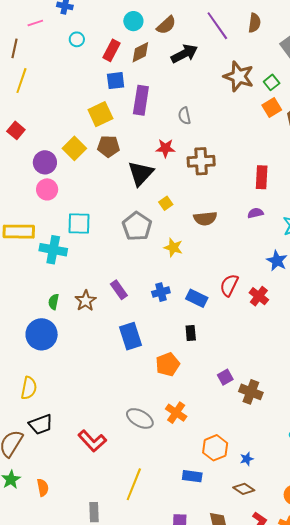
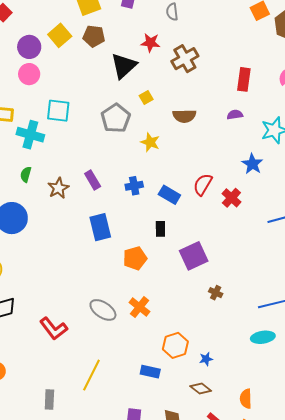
brown cross: (201, 161) -> (185, 59), turned -32
green semicircle: (54, 302) -> (26, 174), moved
purple square: (225, 377) -> (194, 256), moved, size x1.8
brown cross: (251, 392) -> (216, 293), size x0.6

